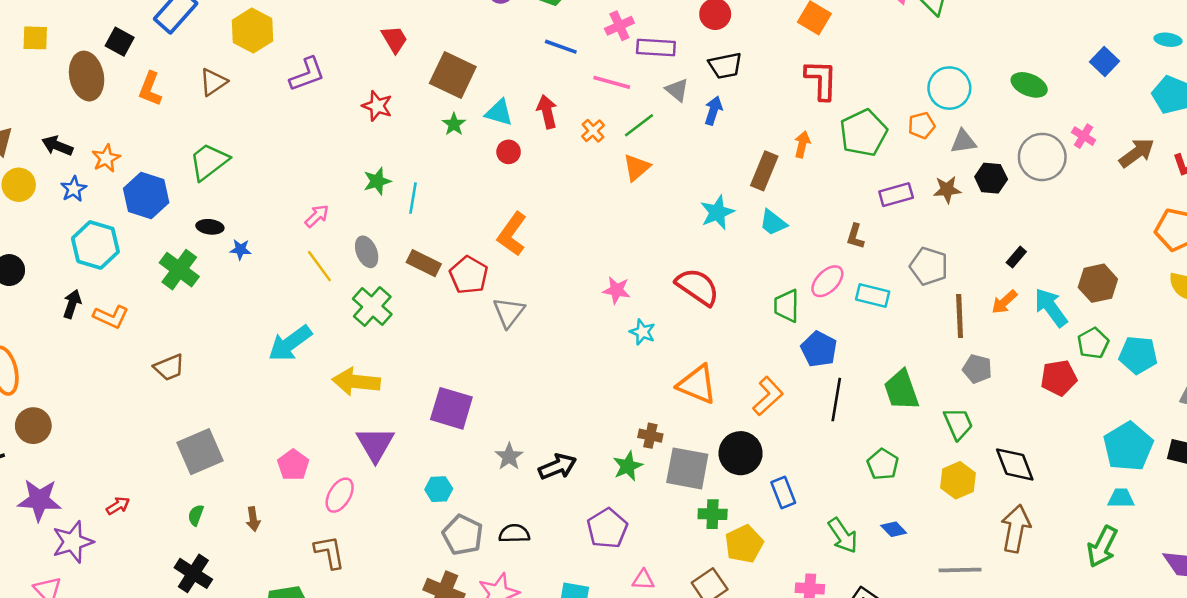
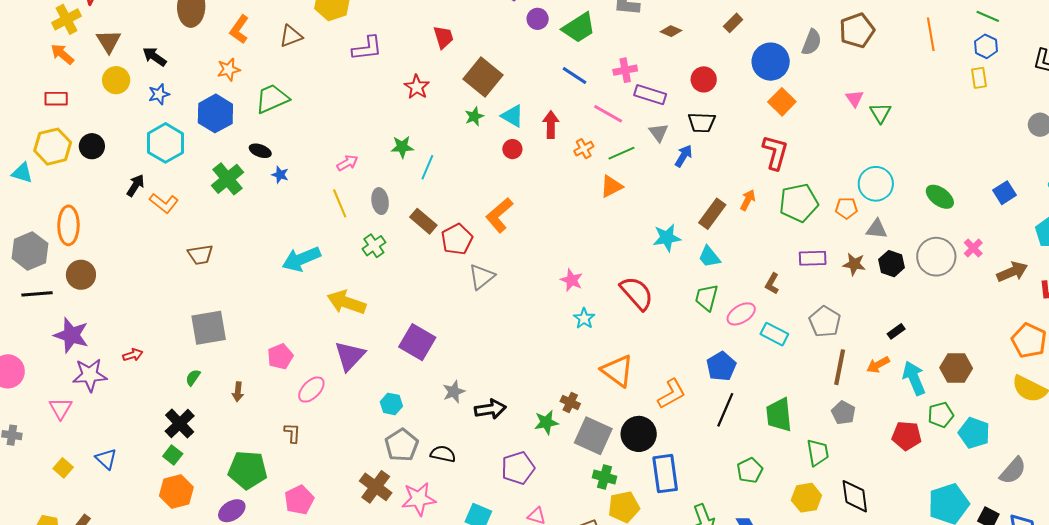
orange star: (106, 158) -> (229, 70), moved
green cross: (372, 306) -> (374, 246), size x0.7
green trapezoid: (787, 306) -> (707, 298), moved
blue rectangle: (783, 493) -> (665, 474), size x1.5
brown L-shape: (330, 552) -> (292, 433), size x0.7

